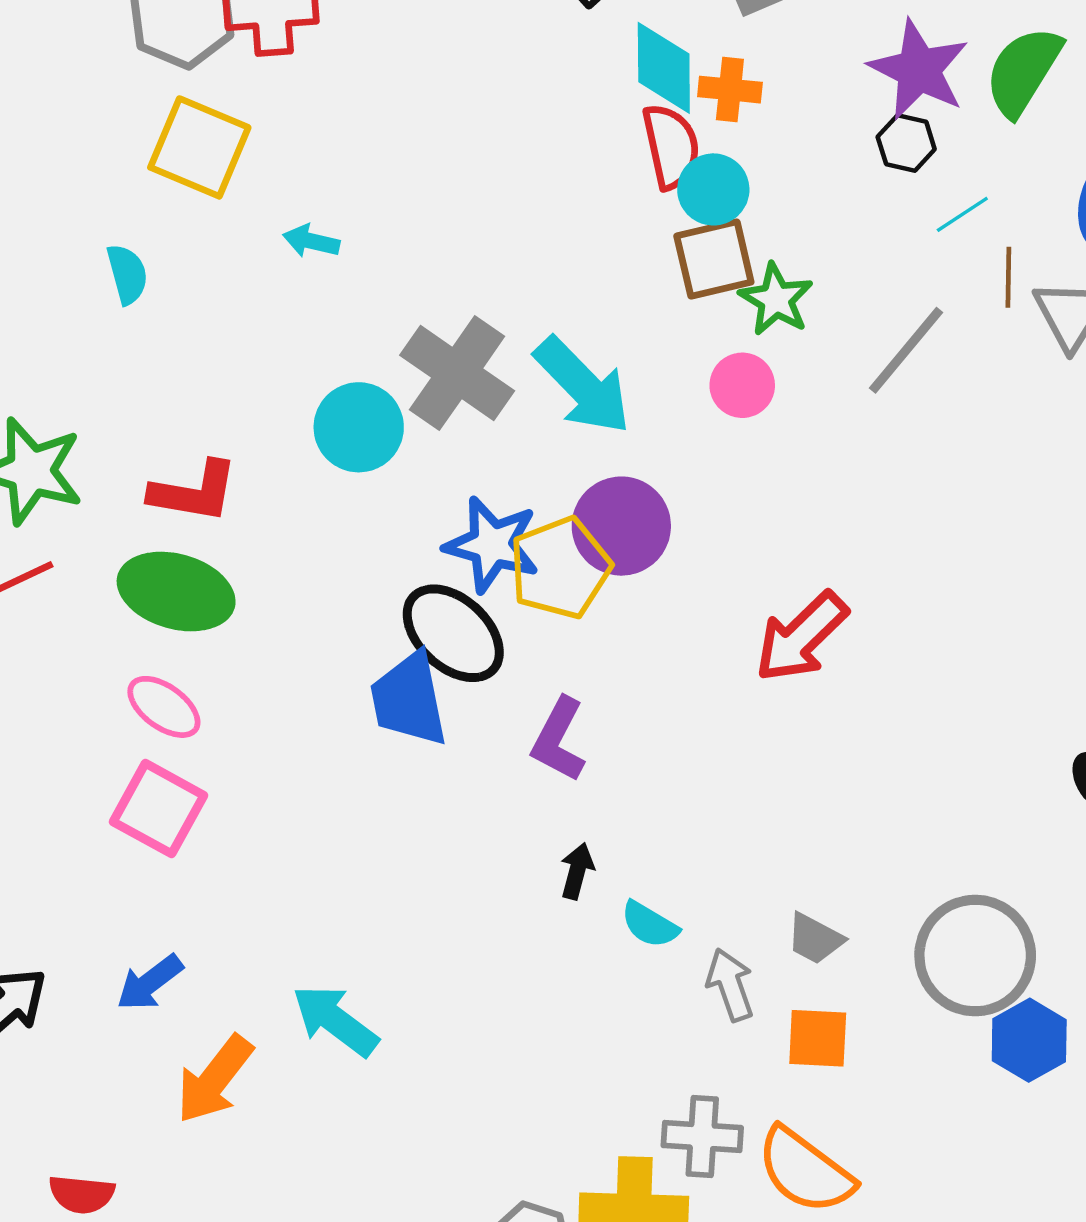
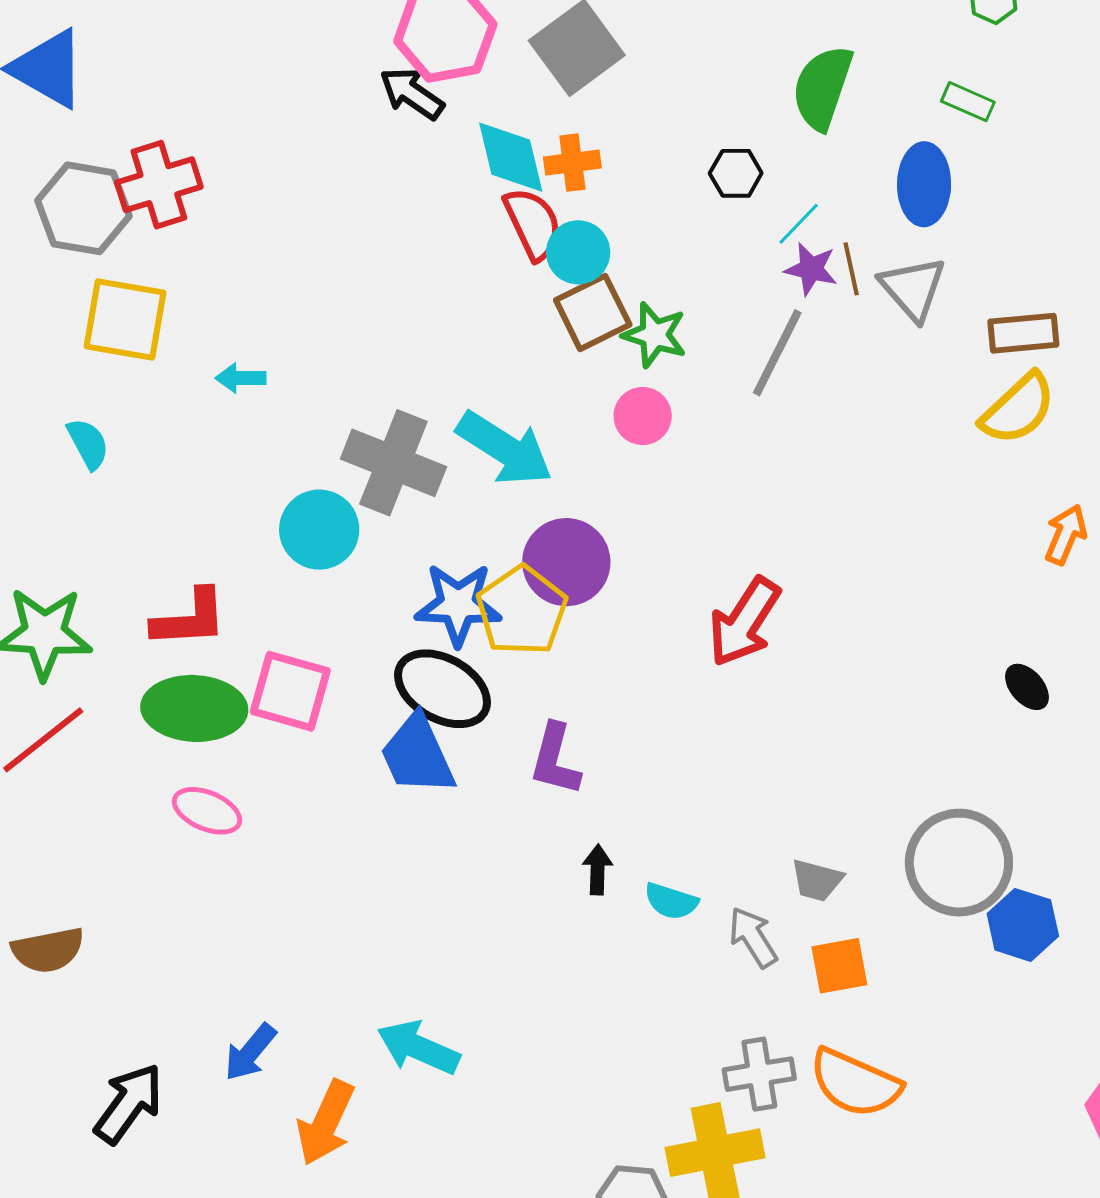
purple star: (919, 70) -> (811, 269), moved, size x0.6
pink square: (158, 809) -> (290, 691), moved

